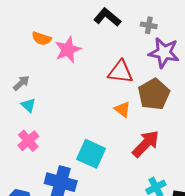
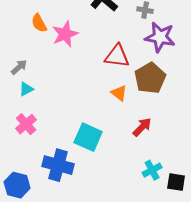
orange semicircle: (41, 38) -> (39, 23), turned 42
cyan triangle: (28, 105) -> (26, 89), turned 49
red arrow: (146, 144) -> (142, 127), size x0.7

